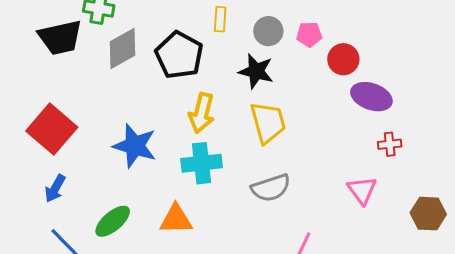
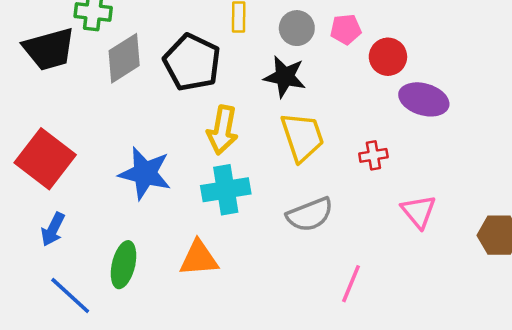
red cross: (390, 144) -> (373, 155), moved
green ellipse: (113, 221) -> (124, 265), turned -33

